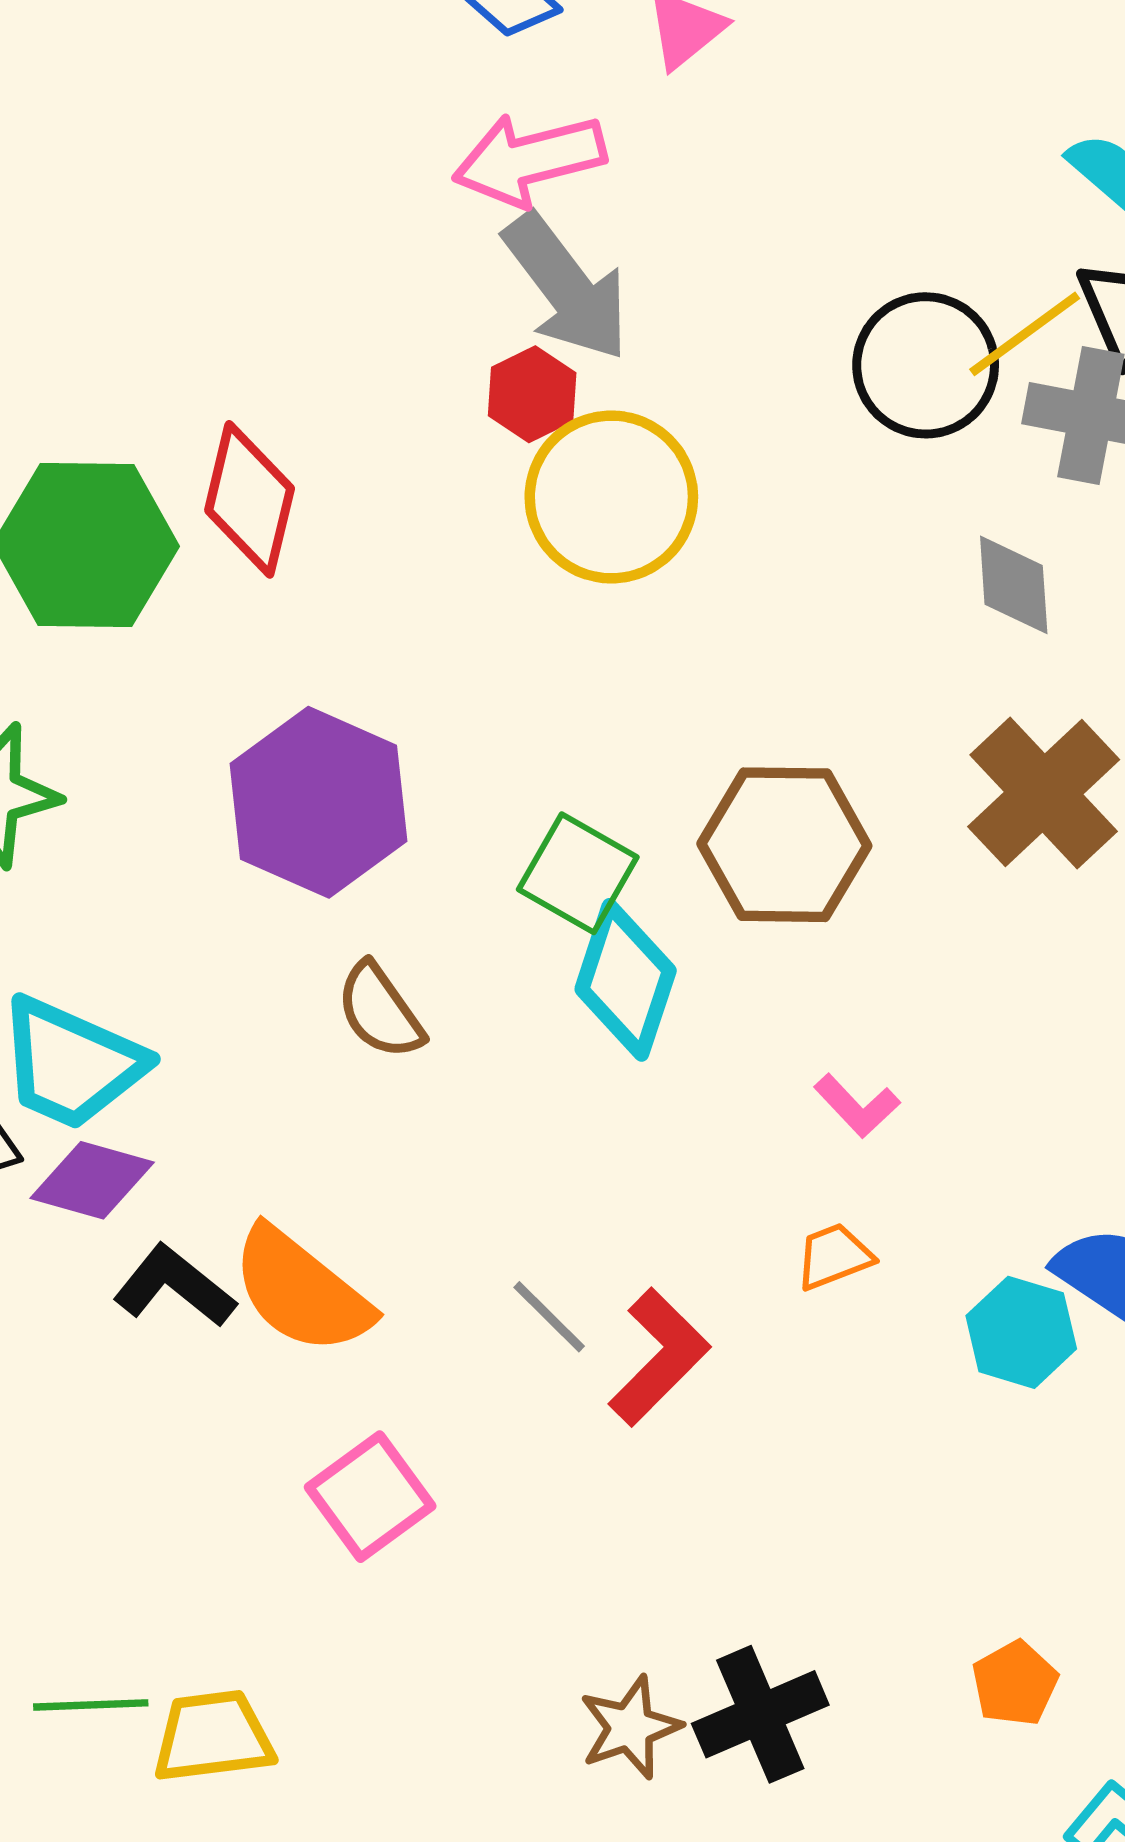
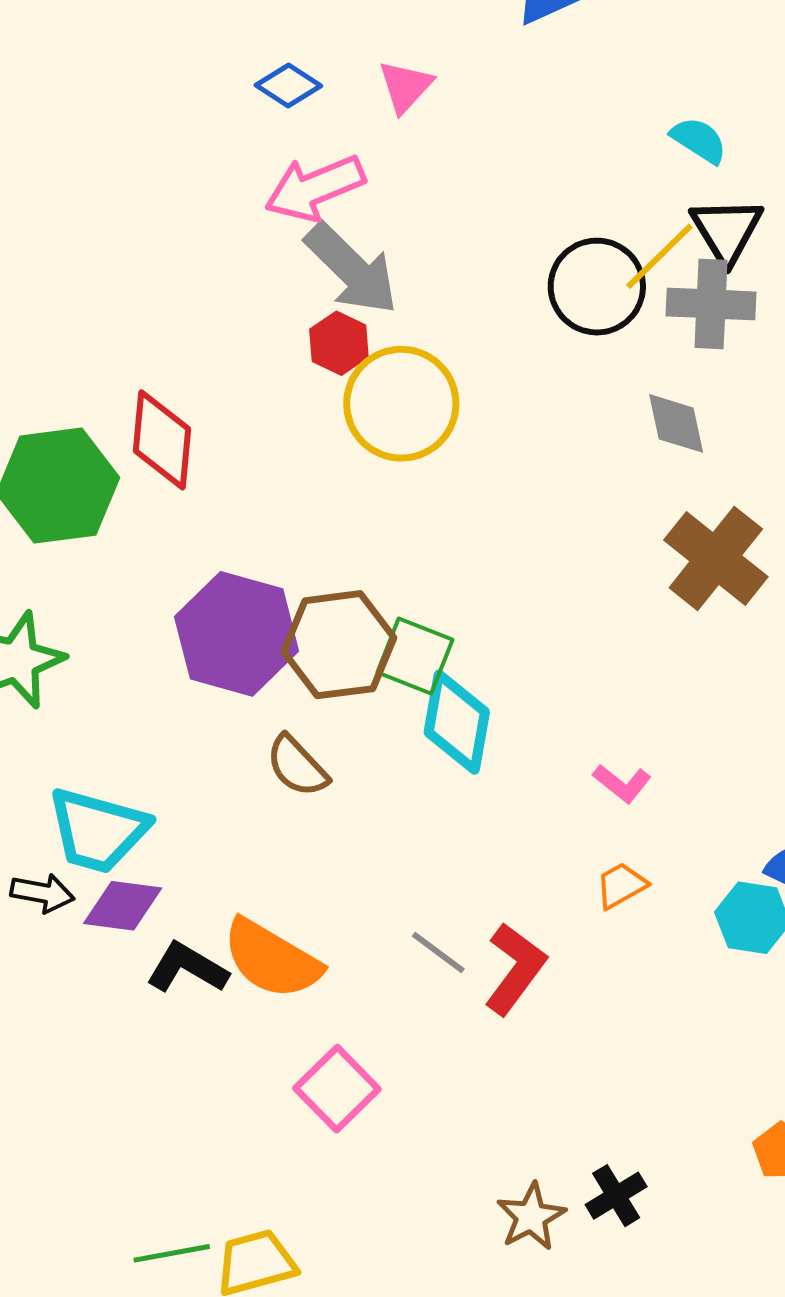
brown hexagon: (784, 845) -> (339, 645), moved
black cross: (760, 1714) -> (616, 1196), size x0.7

